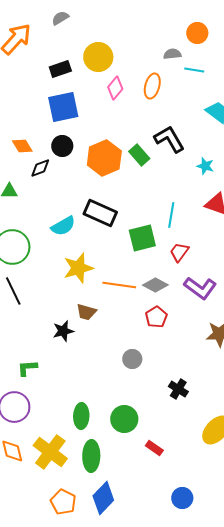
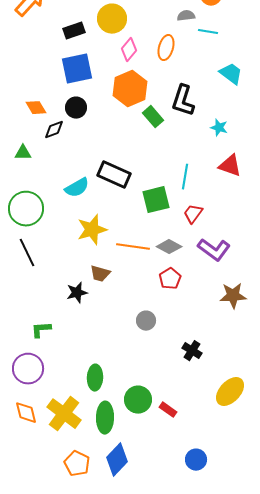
black L-shape: (169, 139) -> (183, 101), turned -132
orange hexagon: (104, 158) -> (130, 89), moved
green circle: (124, 419) -> (138, 400), moved

